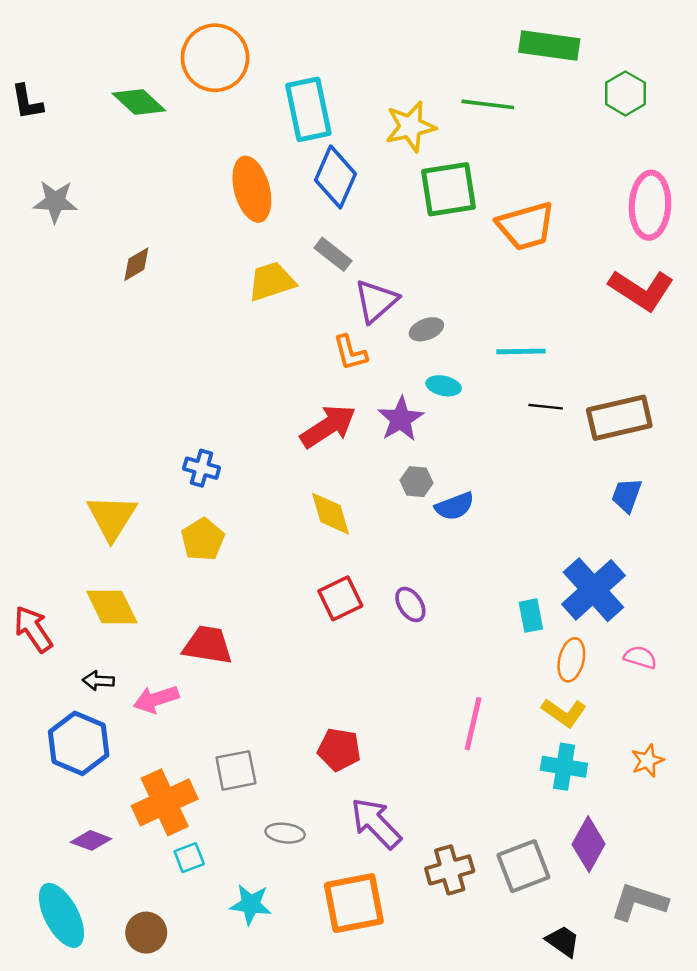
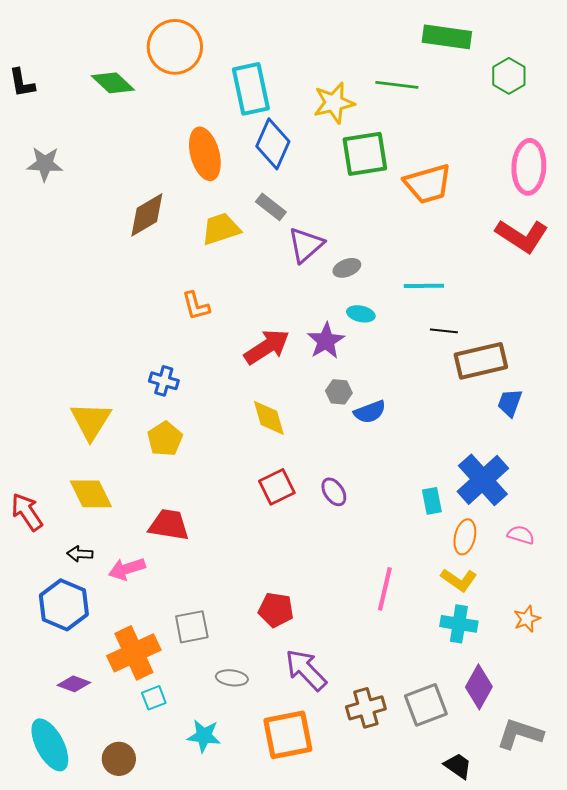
brown diamond: (136, 264) -> (147, 215), moved, size x1.6
orange L-shape: (350, 353) -> (196, 306), moved
brown rectangle: (619, 418) -> (481, 361), moved

